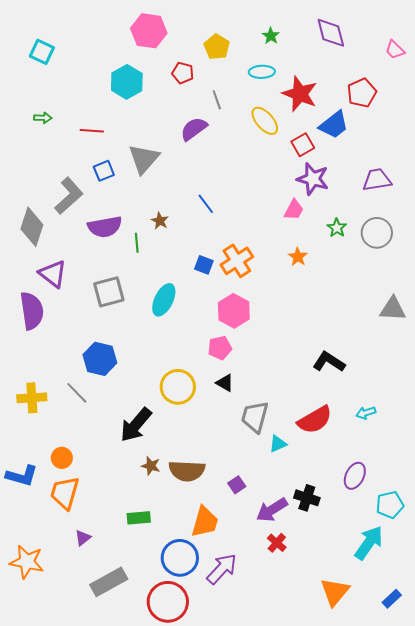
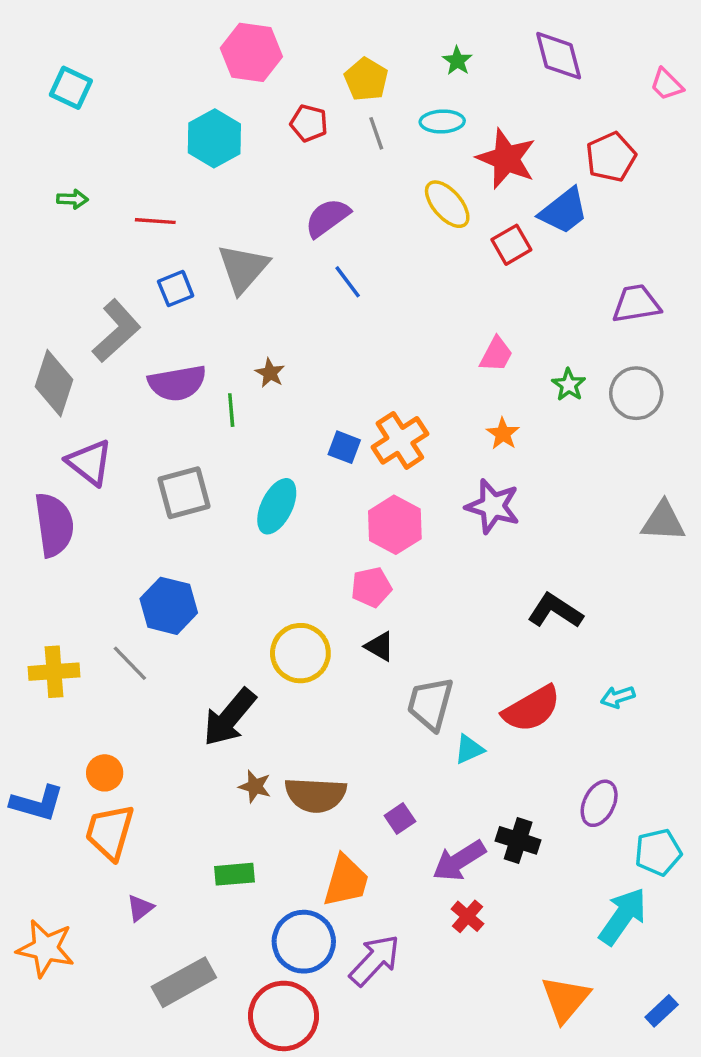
gray line: (217, 100) -> (376, 133), moved
purple star: (313, 179) -> (493, 506), moved
blue line: (206, 204) -> (348, 282), moved

